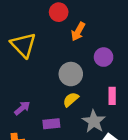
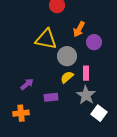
orange arrow: (78, 32) -> (79, 29), moved
yellow triangle: (23, 45) -> (46, 39), moved, turned -35
pink rectangle: (112, 96) -> (86, 73), moved

